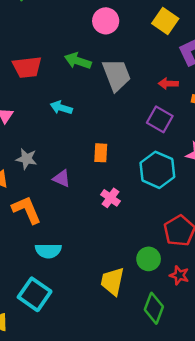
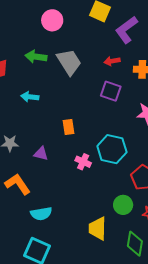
cyan hexagon: (157, 170) -> (112, 149), moved

